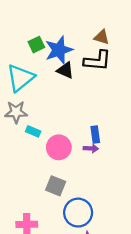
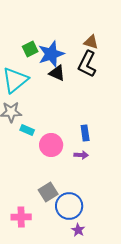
black L-shape: (97, 61) -> (87, 64), turned 112
purple arrow: (91, 148) -> (81, 155), moved
gray square: (56, 186) -> (48, 192), moved, turned 36

